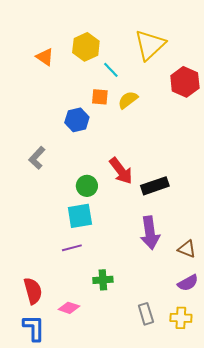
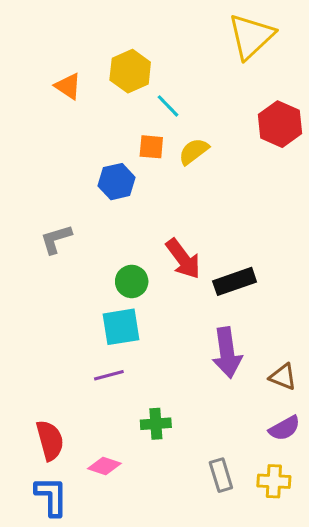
yellow triangle: (150, 45) -> (251, 36), moved
gray L-shape: (37, 158) -> (56, 239), turned 30

